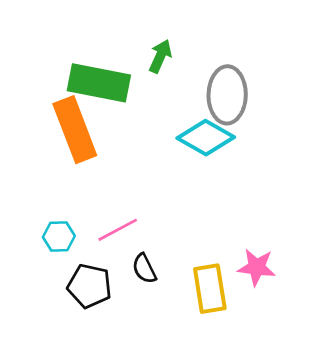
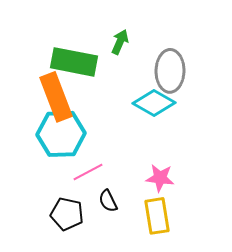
cyan hexagon: (59, 237) -> (61, 134), moved, size x2.0
pink star: (257, 267) -> (160, 178), moved

